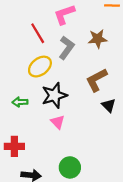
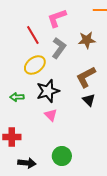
black triangle: (109, 105) -> (89, 100), moved

